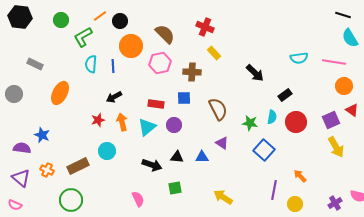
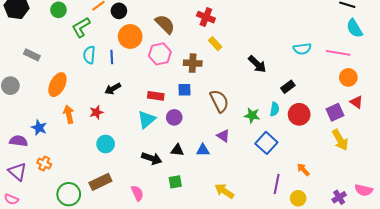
orange arrow: (122, 122) -> (69, 114), moved
brown rectangle: (78, 166) -> (100, 182), moved

